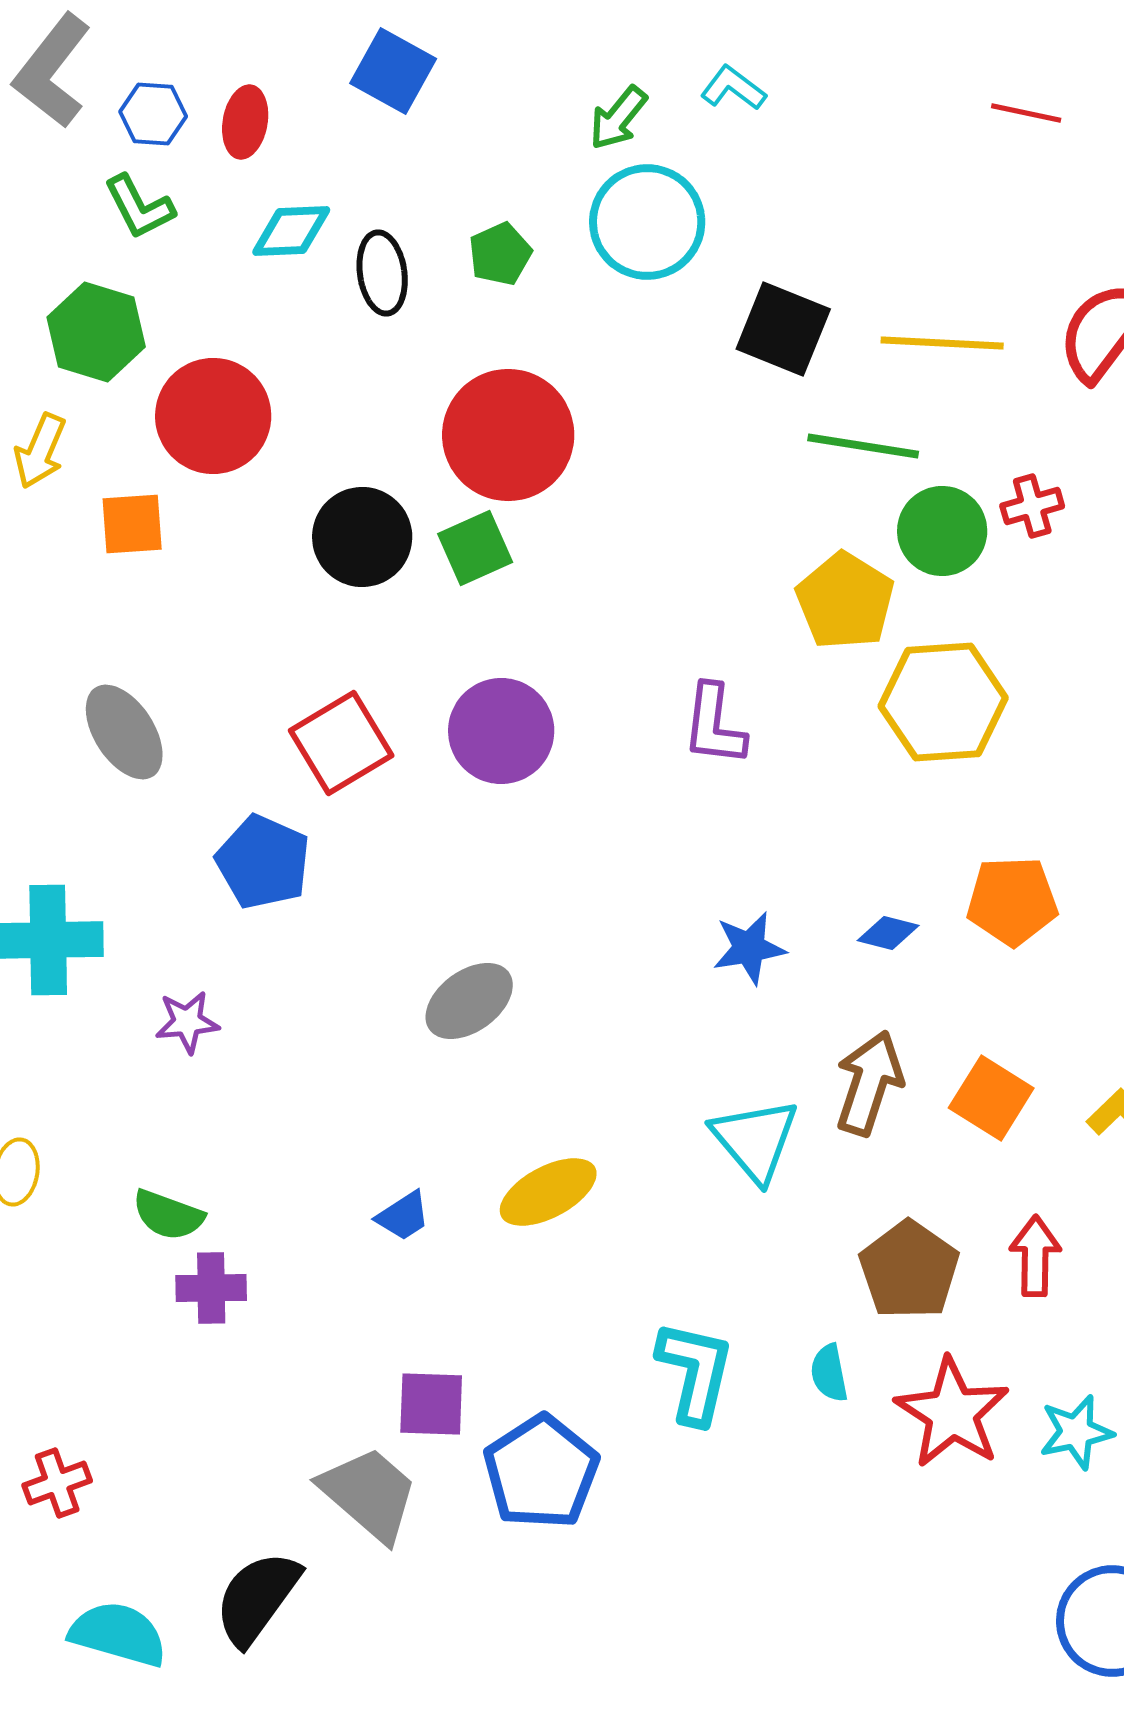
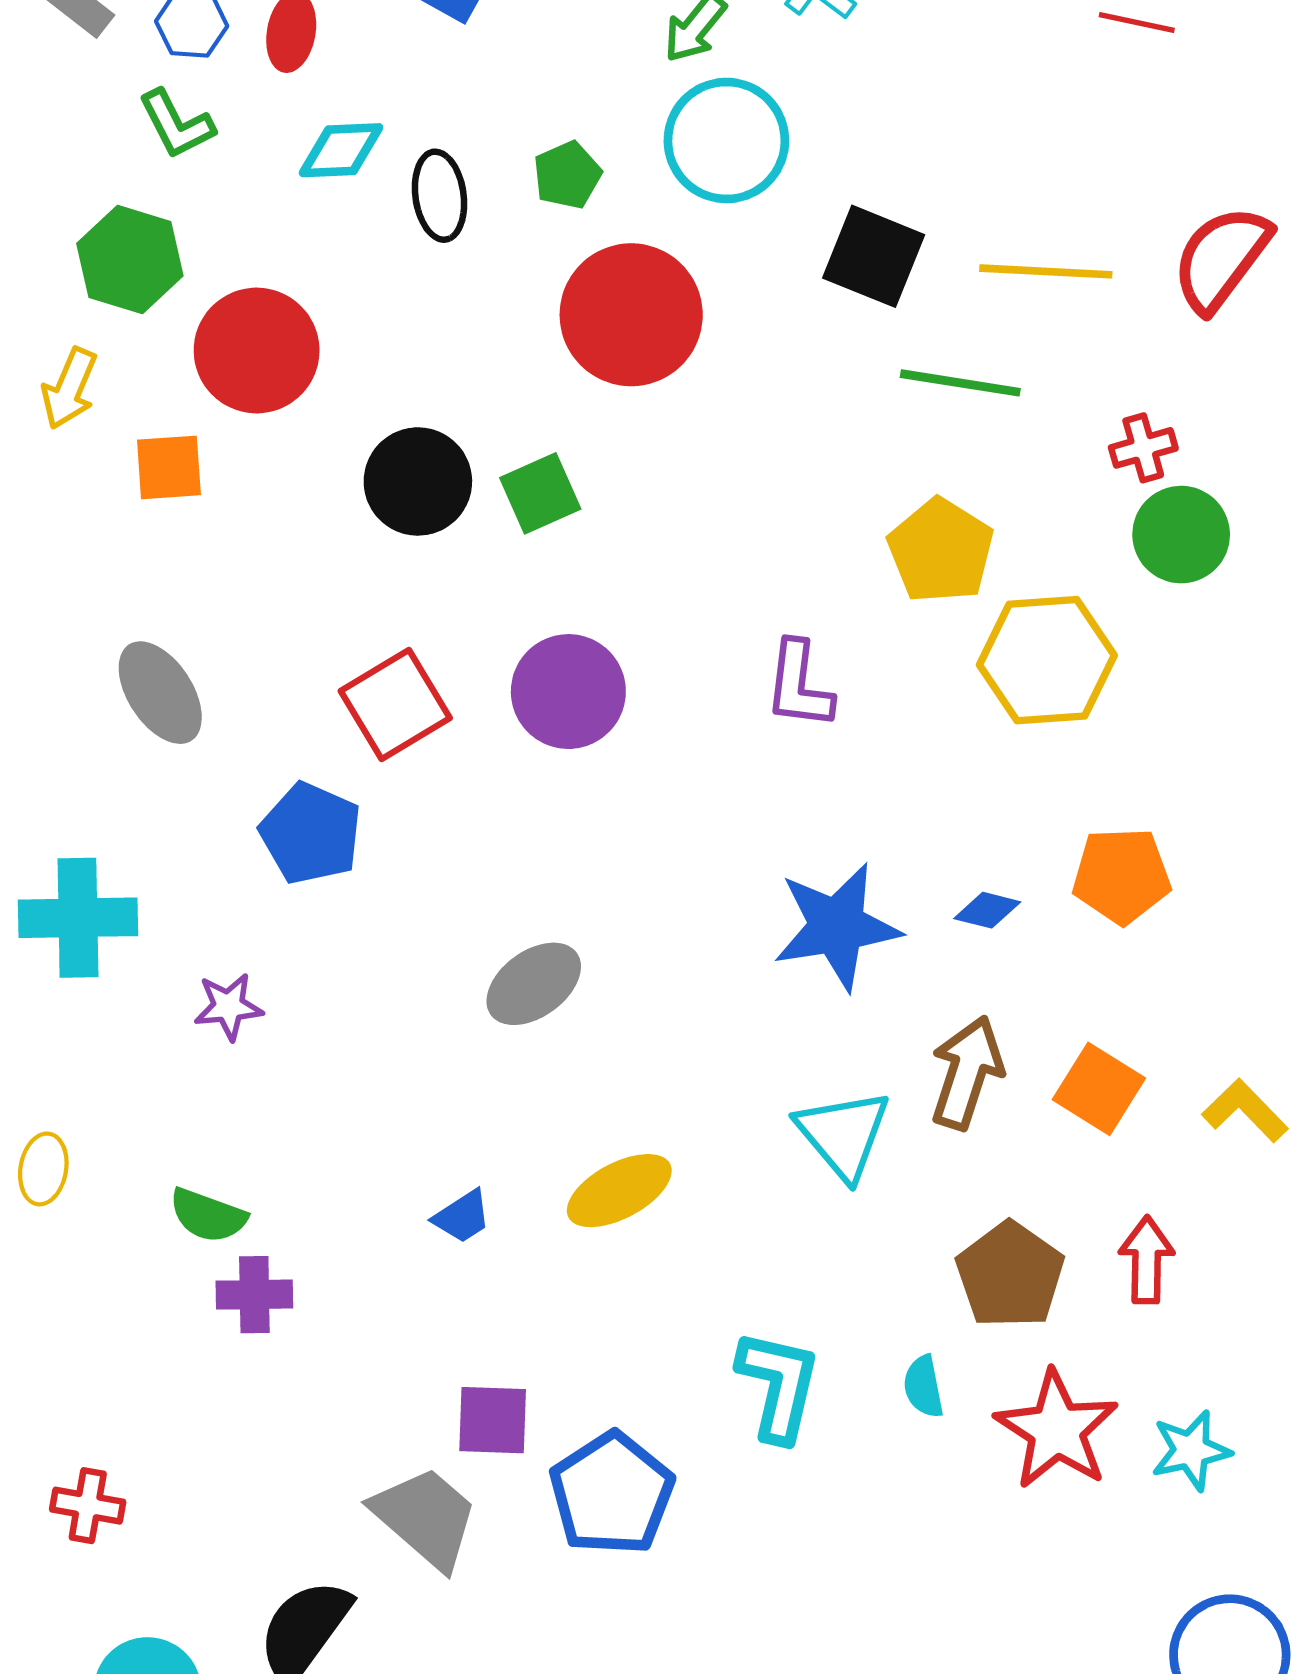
red circle: (508, 435) -> (631, 315), moved
green circle: (942, 531) -> (1181, 535), moved
blue star: (749, 948) -> (837, 926), size x1.6
red cross: (57, 1483) -> (88, 1506), turned 30

